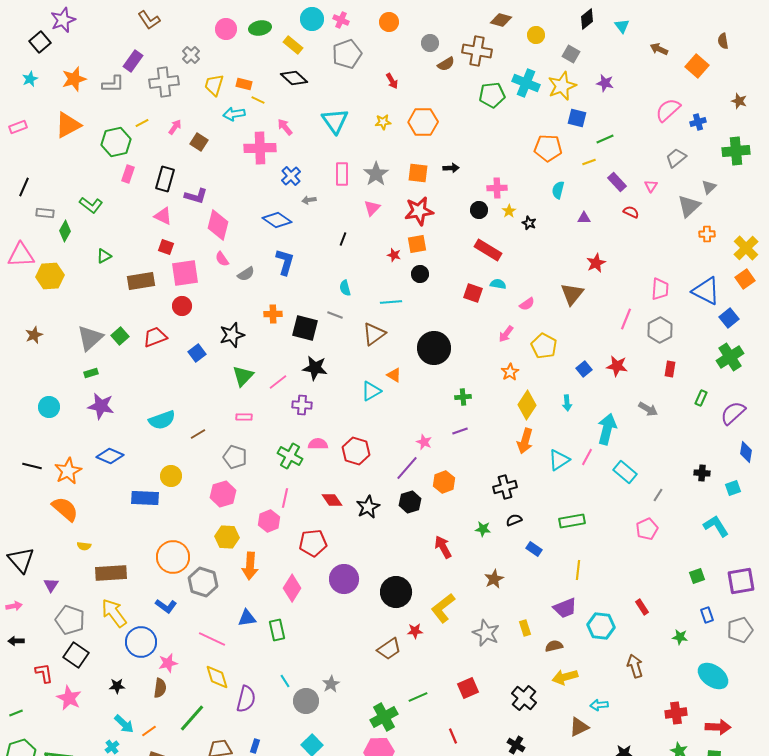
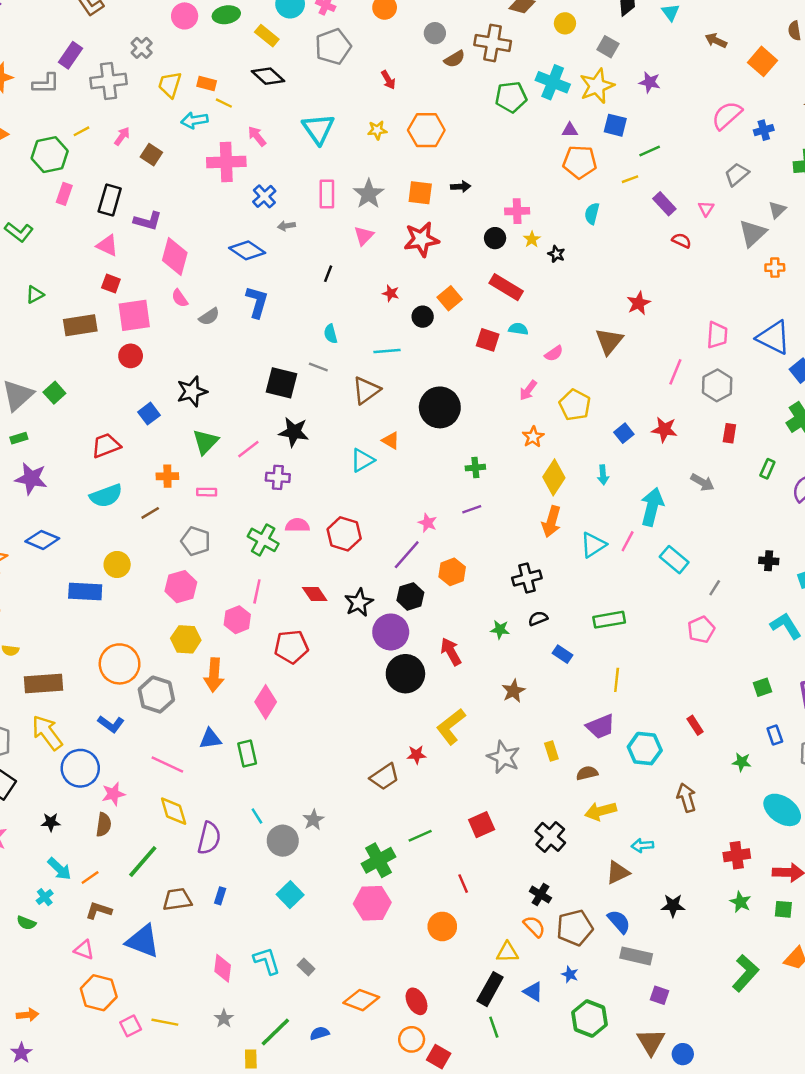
purple triangle: (584, 218) -> (570, 130), moved
orange square: (417, 244) -> (450, 298), moved, turned -30
orange cross: (273, 314) -> (167, 476), moved
red trapezoid: (155, 337) -> (106, 445), moved
purple circle: (344, 579) -> (391, 632), moved
black circle: (396, 592) -> (405, 674), moved

